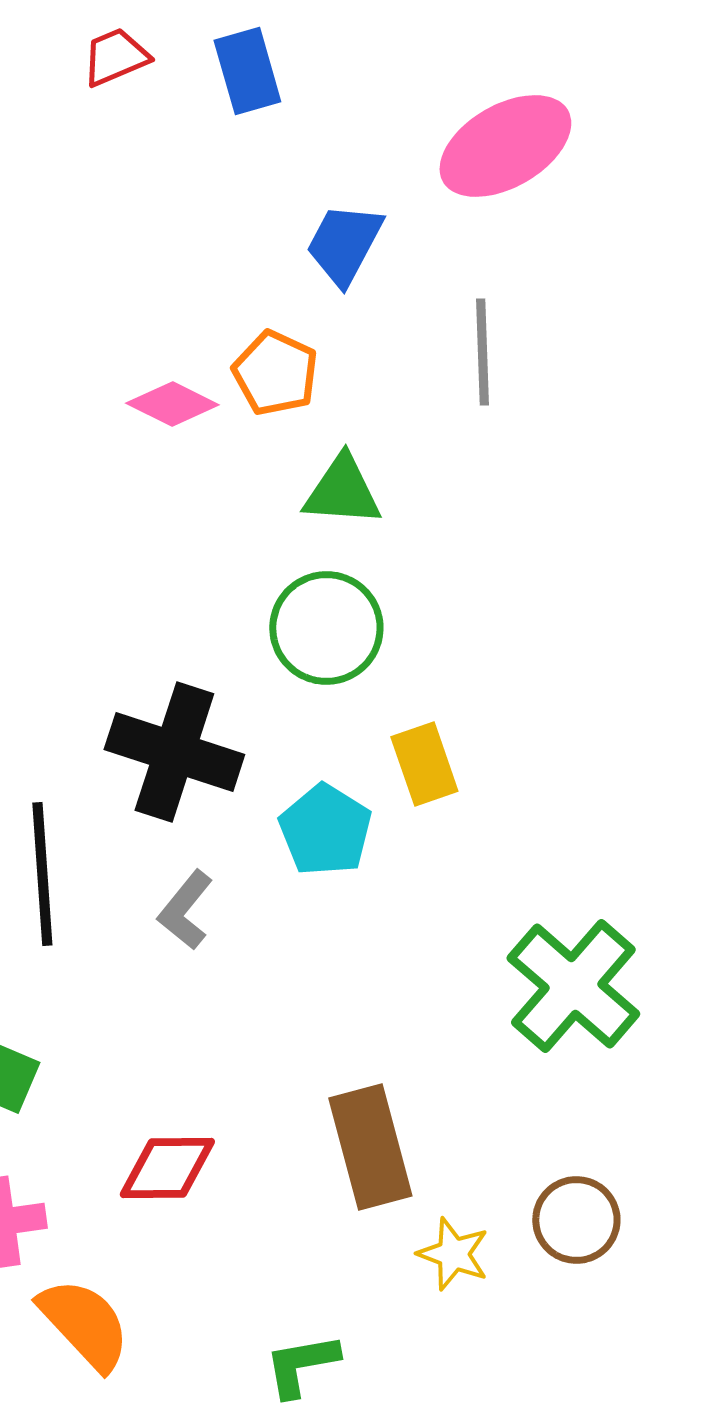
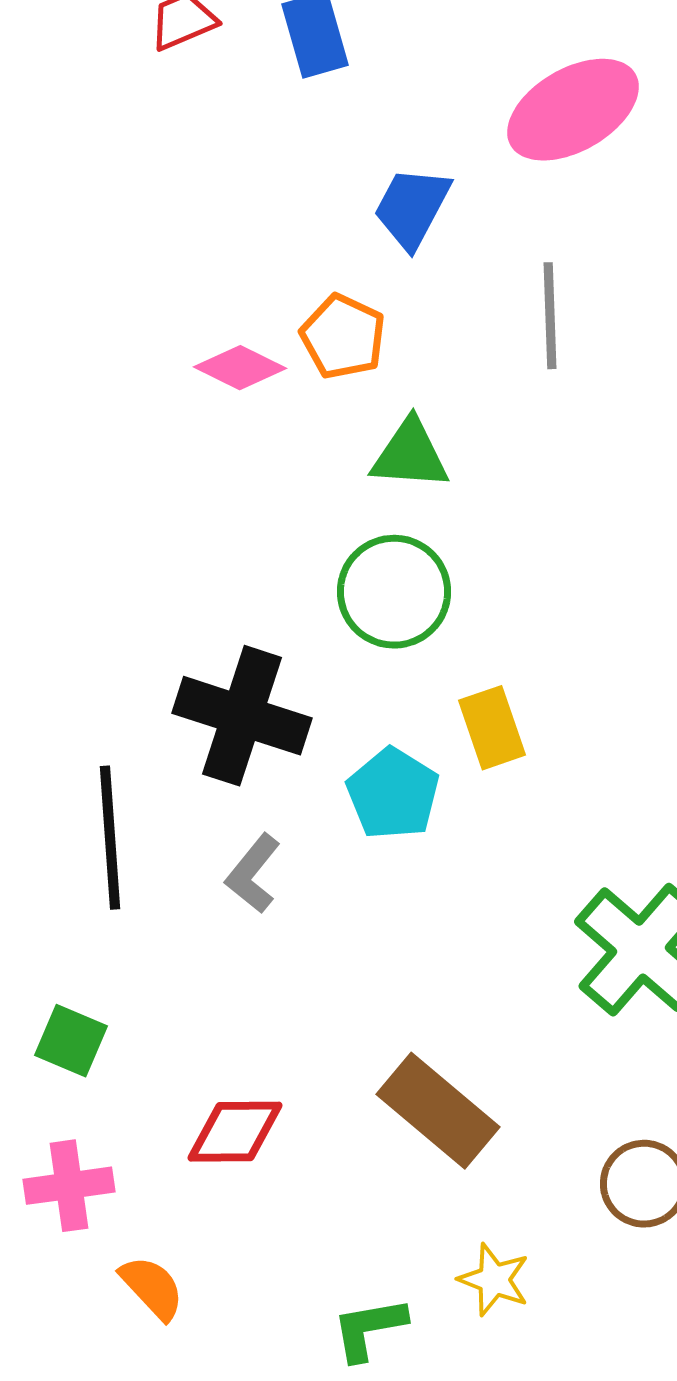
brown rectangle: (370, 1147) -> (438, 1111), turned -35
yellow star: (453, 1254) -> (494, 1280), moved
orange semicircle: (84, 1324) -> (152, 1288), size x0.7

